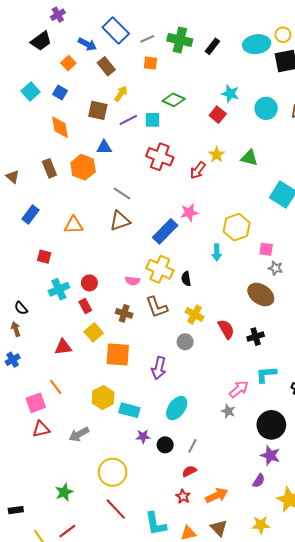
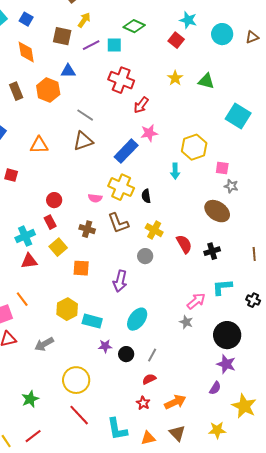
red arrow: (198, 170) -> (141, 105), moved
cyan cross: (59, 289) -> (25, 236), moved
orange square: (118, 354) -> (81, 268), size x0.7

